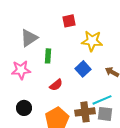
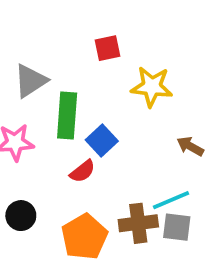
green rectangle: (48, 56) -> (67, 115), size x1.6
blue square: (83, 69) -> (102, 141), moved

